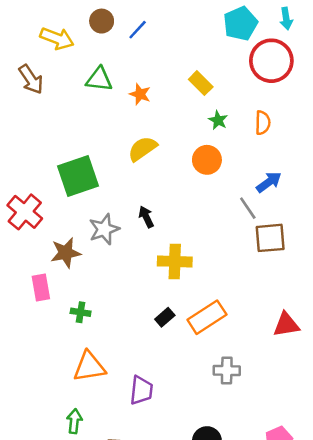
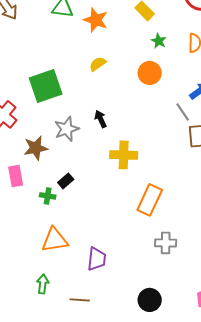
orange star: (140, 94) -> (96, 20), size x1.4
yellow semicircle: (142, 149) -> (98, 64), size x0.7
black rectangle: (165, 317) -> (66, 181), moved
orange rectangle: (207, 317) -> (150, 200), turned -32

